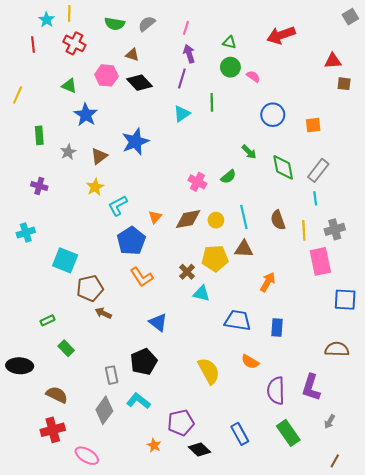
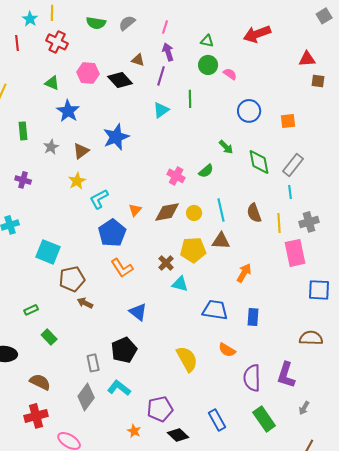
brown triangle: (132, 55) -> (138, 60), moved

